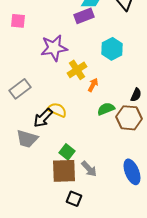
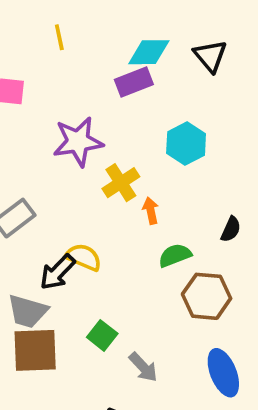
orange arrow: (93, 85) -> (151, 211), turned -40
brown hexagon: (129, 118) -> (207, 296), moved
brown square: (64, 171) -> (35, 350), moved

